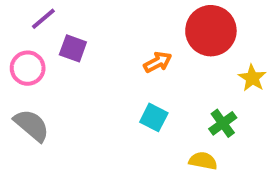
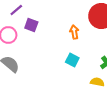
orange arrow: (158, 62) -> (74, 32), turned -72

